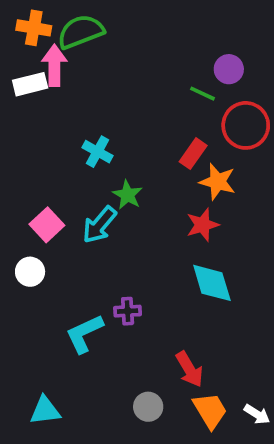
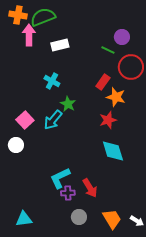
white rectangle: (30, 84) -> (60, 45), moved
purple cross: (128, 311) -> (68, 193), moved
cyan L-shape: (84, 334) -> (60, 178), moved
red arrow: (189, 369) -> (90, 188), moved

